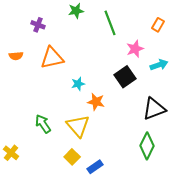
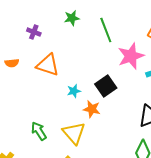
pink star: (135, 49) -> (131, 56), size x1.5
orange triangle: (52, 58) -> (48, 65), turned 30
black square: (125, 77) -> (106, 86), moved

